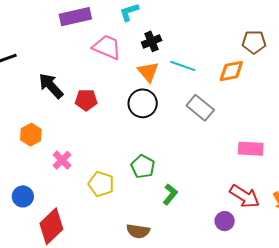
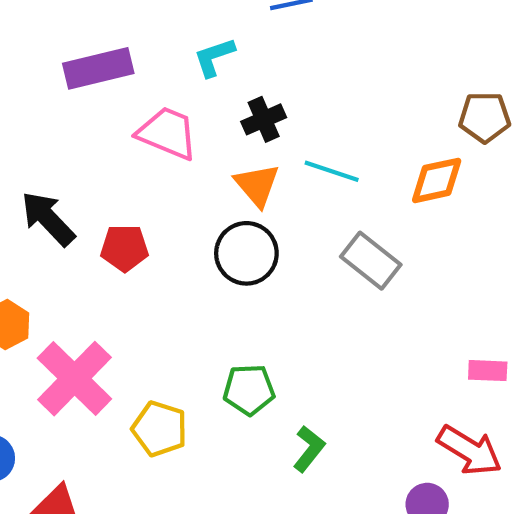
pink rectangle: (251, 149) -> (488, 371), moved, size x0.7
pink cross: (62, 160) -> (74, 379), size x1.8
green pentagon: (143, 167) -> (249, 390), turned -30

